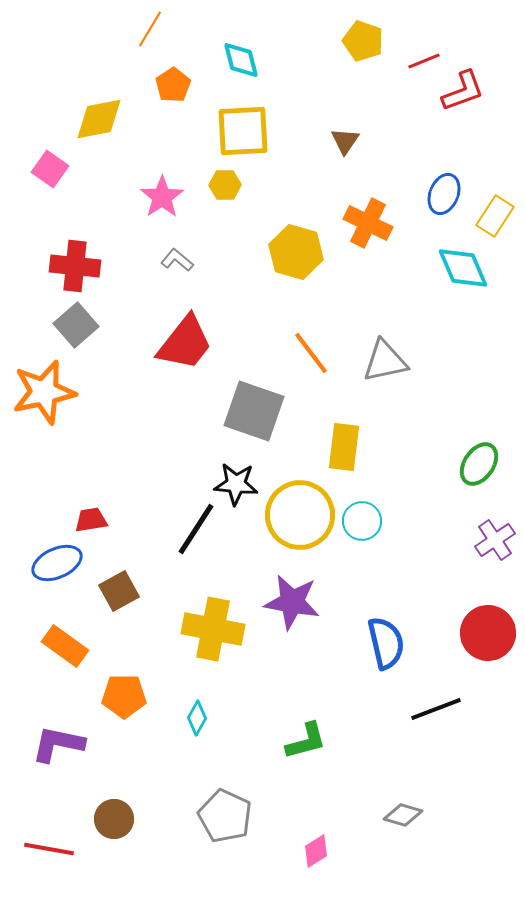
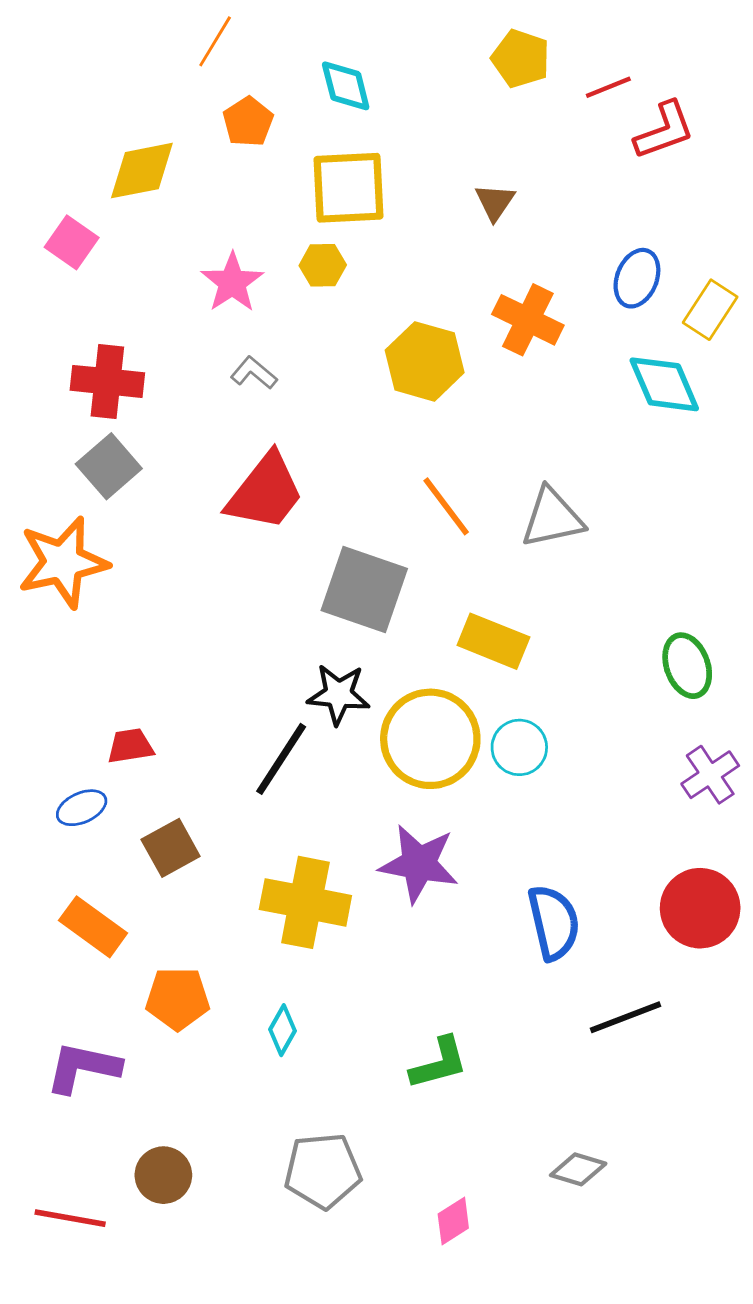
yellow rectangle: (344, 447) -> (493, 641), turned -75
green ellipse: (479, 464) -> (687, 666), turned -54
blue ellipse: (57, 563) -> (82, 808), size x0.7
gray pentagon: (225, 816) -> (323, 1171), turned -30

